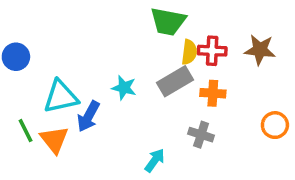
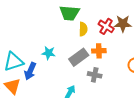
red cross: (212, 51) -> (106, 26), moved, turned 35
gray rectangle: (175, 81) -> (79, 57), moved

